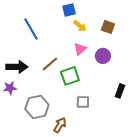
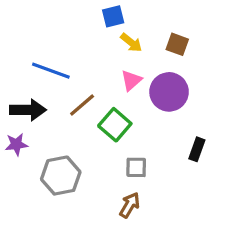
blue line: (31, 29) -> (51, 71), moved, turned -40
purple circle: (103, 56) -> (169, 92), size x1.5
green square: (70, 76) -> (115, 125), turned -30
brown arrow: (60, 125) -> (130, 205), moved

